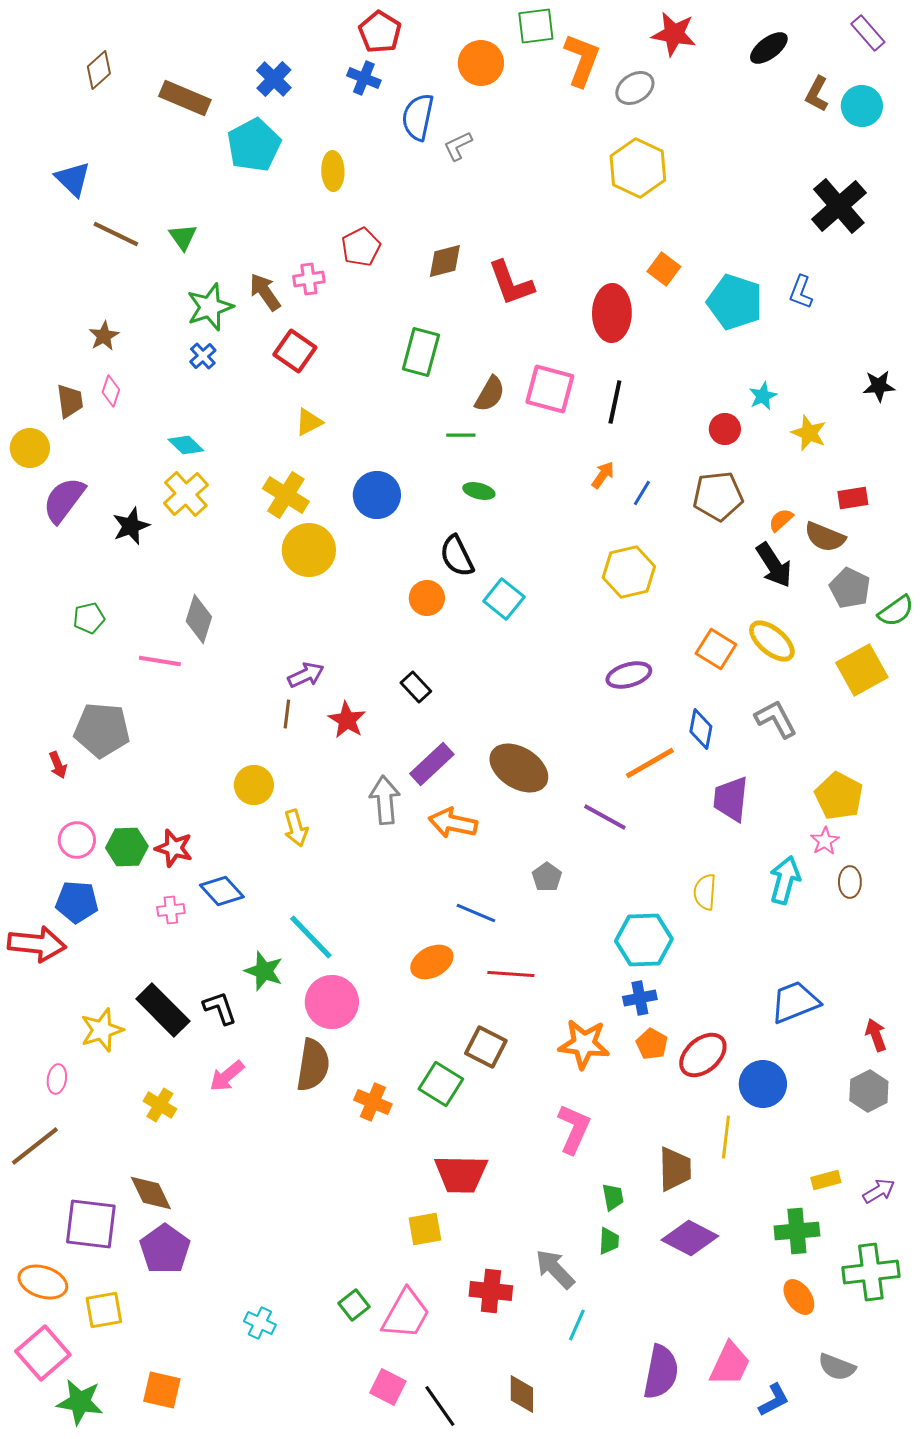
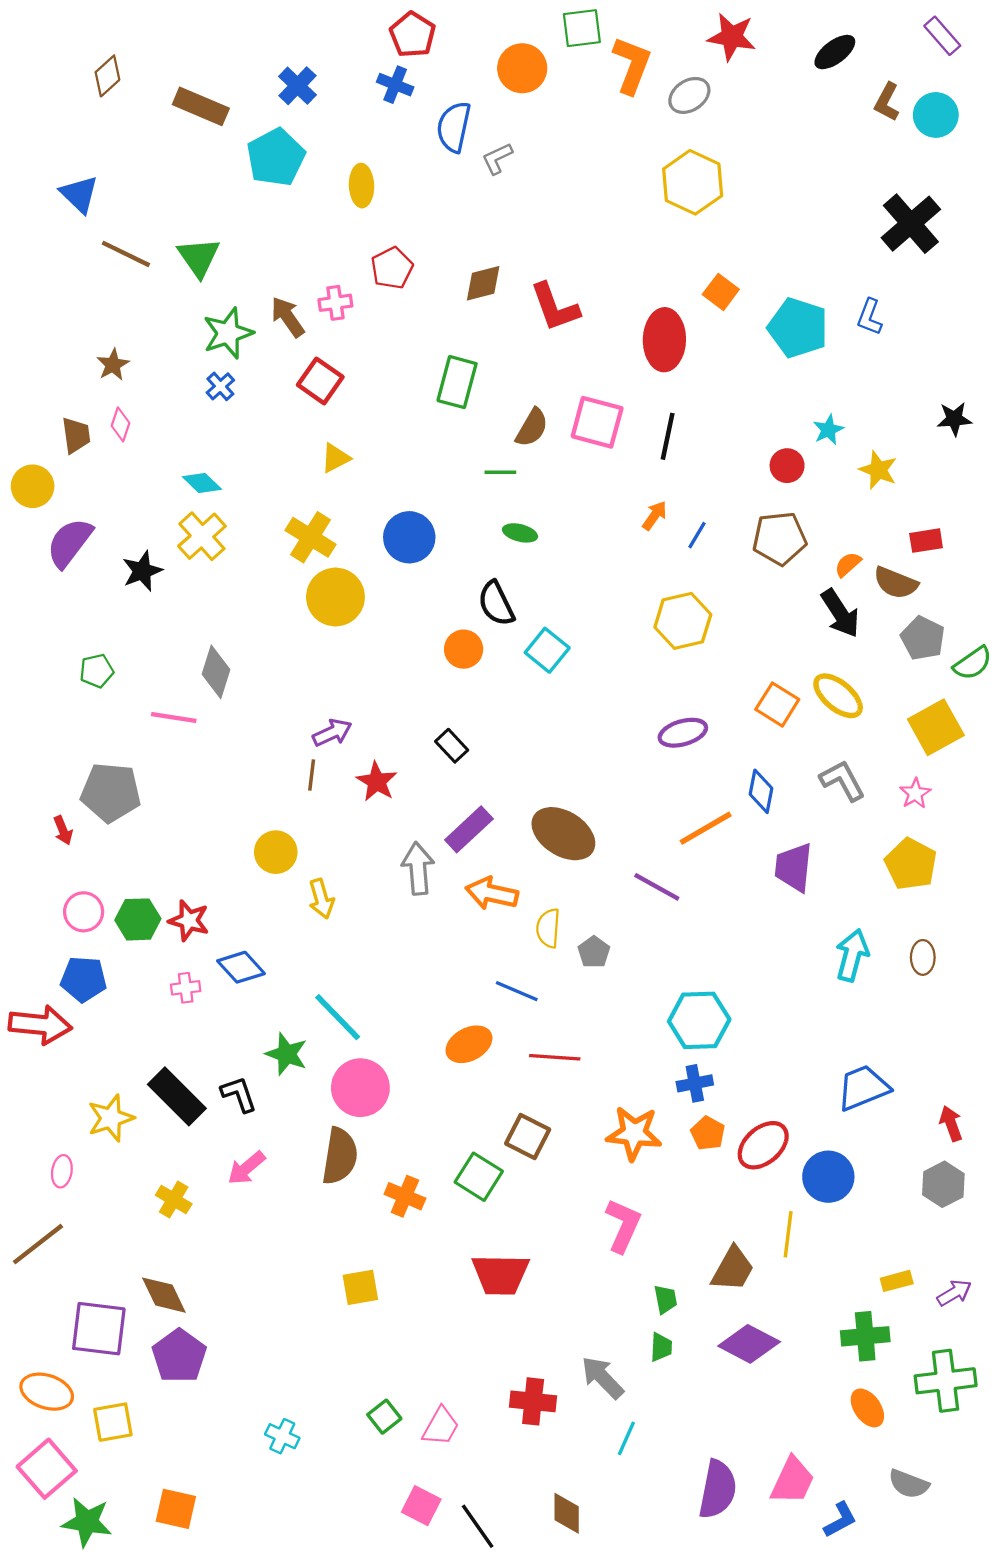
green triangle: (183, 237) -> (199, 257), size x1.4
pink star: (825, 841) -> (915, 793), moved
yellow semicircle: (705, 892) -> (548, 928), moved
brown trapezoid: (675, 1169) -> (733, 1269), turned 30
yellow square: (425, 1229) -> (360, 1287), moved
pink trapezoid: (406, 1314) -> (441, 1426), size x0.7

